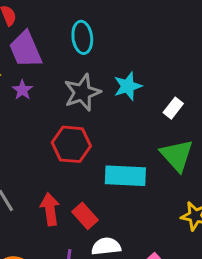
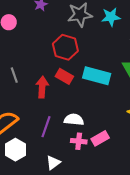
red rectangle: (85, 216) -> (64, 76), moved, turned -30

